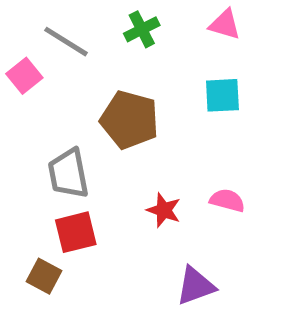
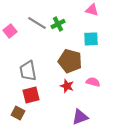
green cross: (142, 29) -> (58, 24), moved
gray line: (66, 42) -> (37, 23), moved
brown pentagon: (130, 120) -> (70, 61), moved

